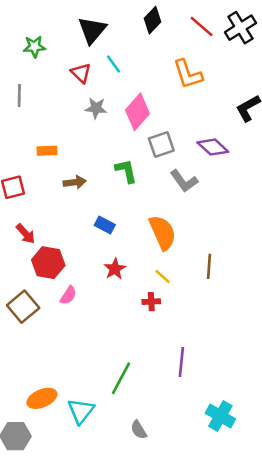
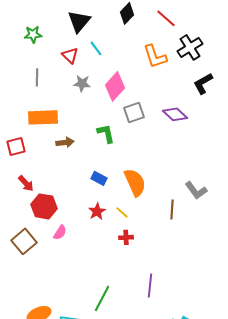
black cross: (240, 28) -> (190, 47), moved
gray line: (19, 96) -> (37, 77), moved
orange rectangle: (47, 151) -> (43, 117), size x1.8
gray L-shape: (184, 181) -> (196, 190), moved
blue rectangle: (105, 225) -> (99, 178), moved
yellow line: (163, 276) -> (122, 212), moved

